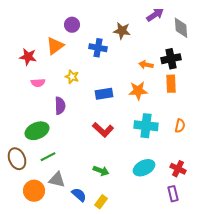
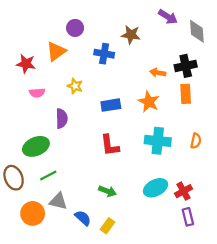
purple arrow: (155, 15) -> (168, 17), turned 66
orange star: (138, 91) -> (149, 102), turned 30
red L-shape: (103, 130) -> (110, 145), turned 40
red cross: (178, 169) -> (183, 191), moved, turned 35

